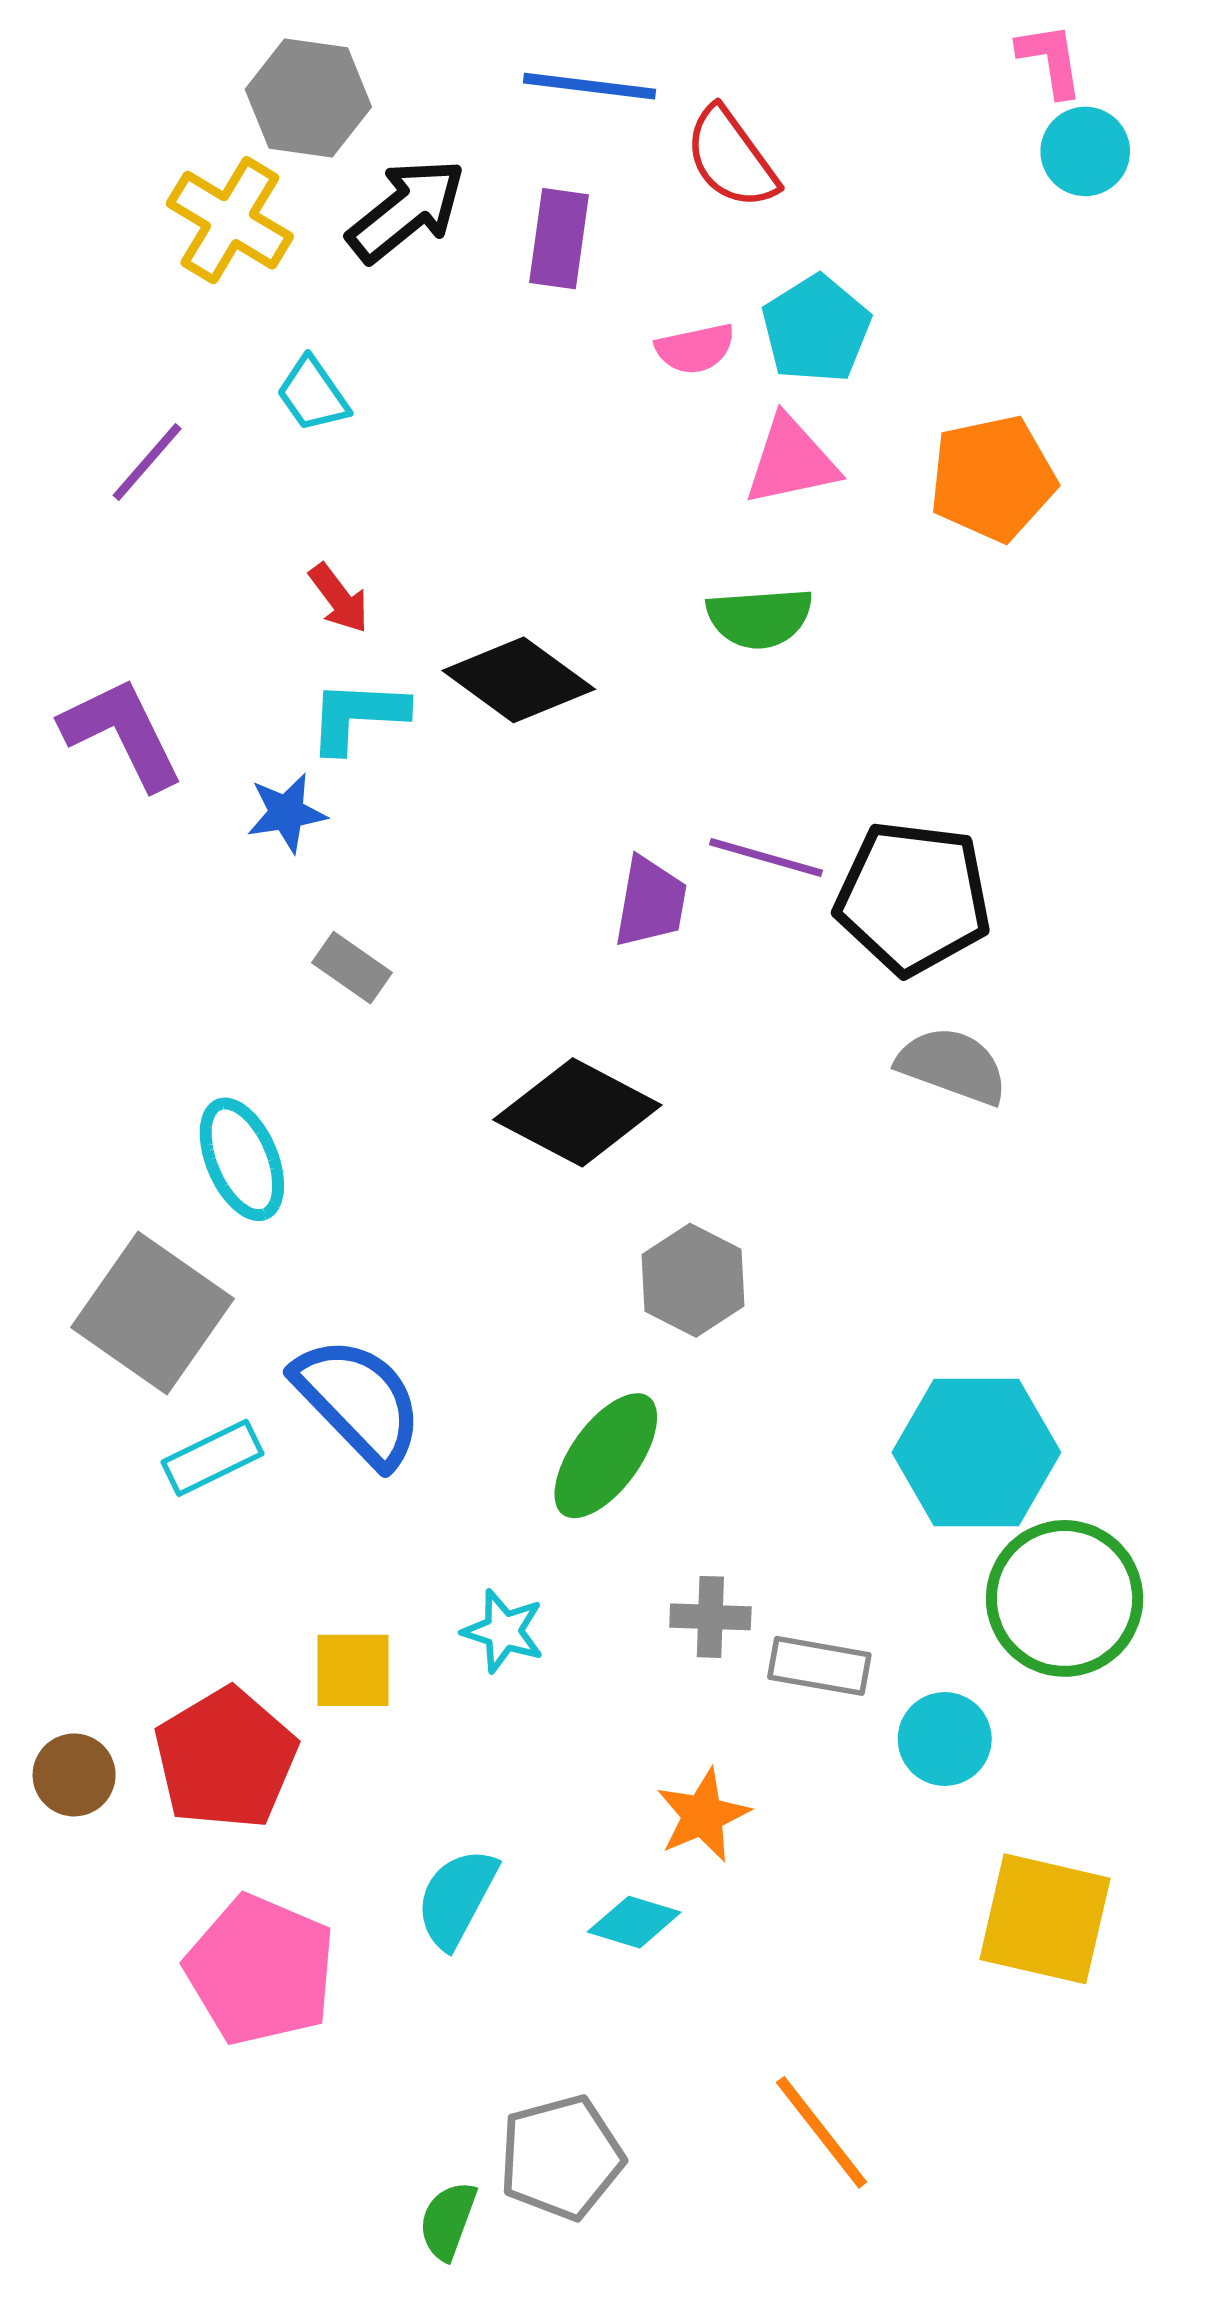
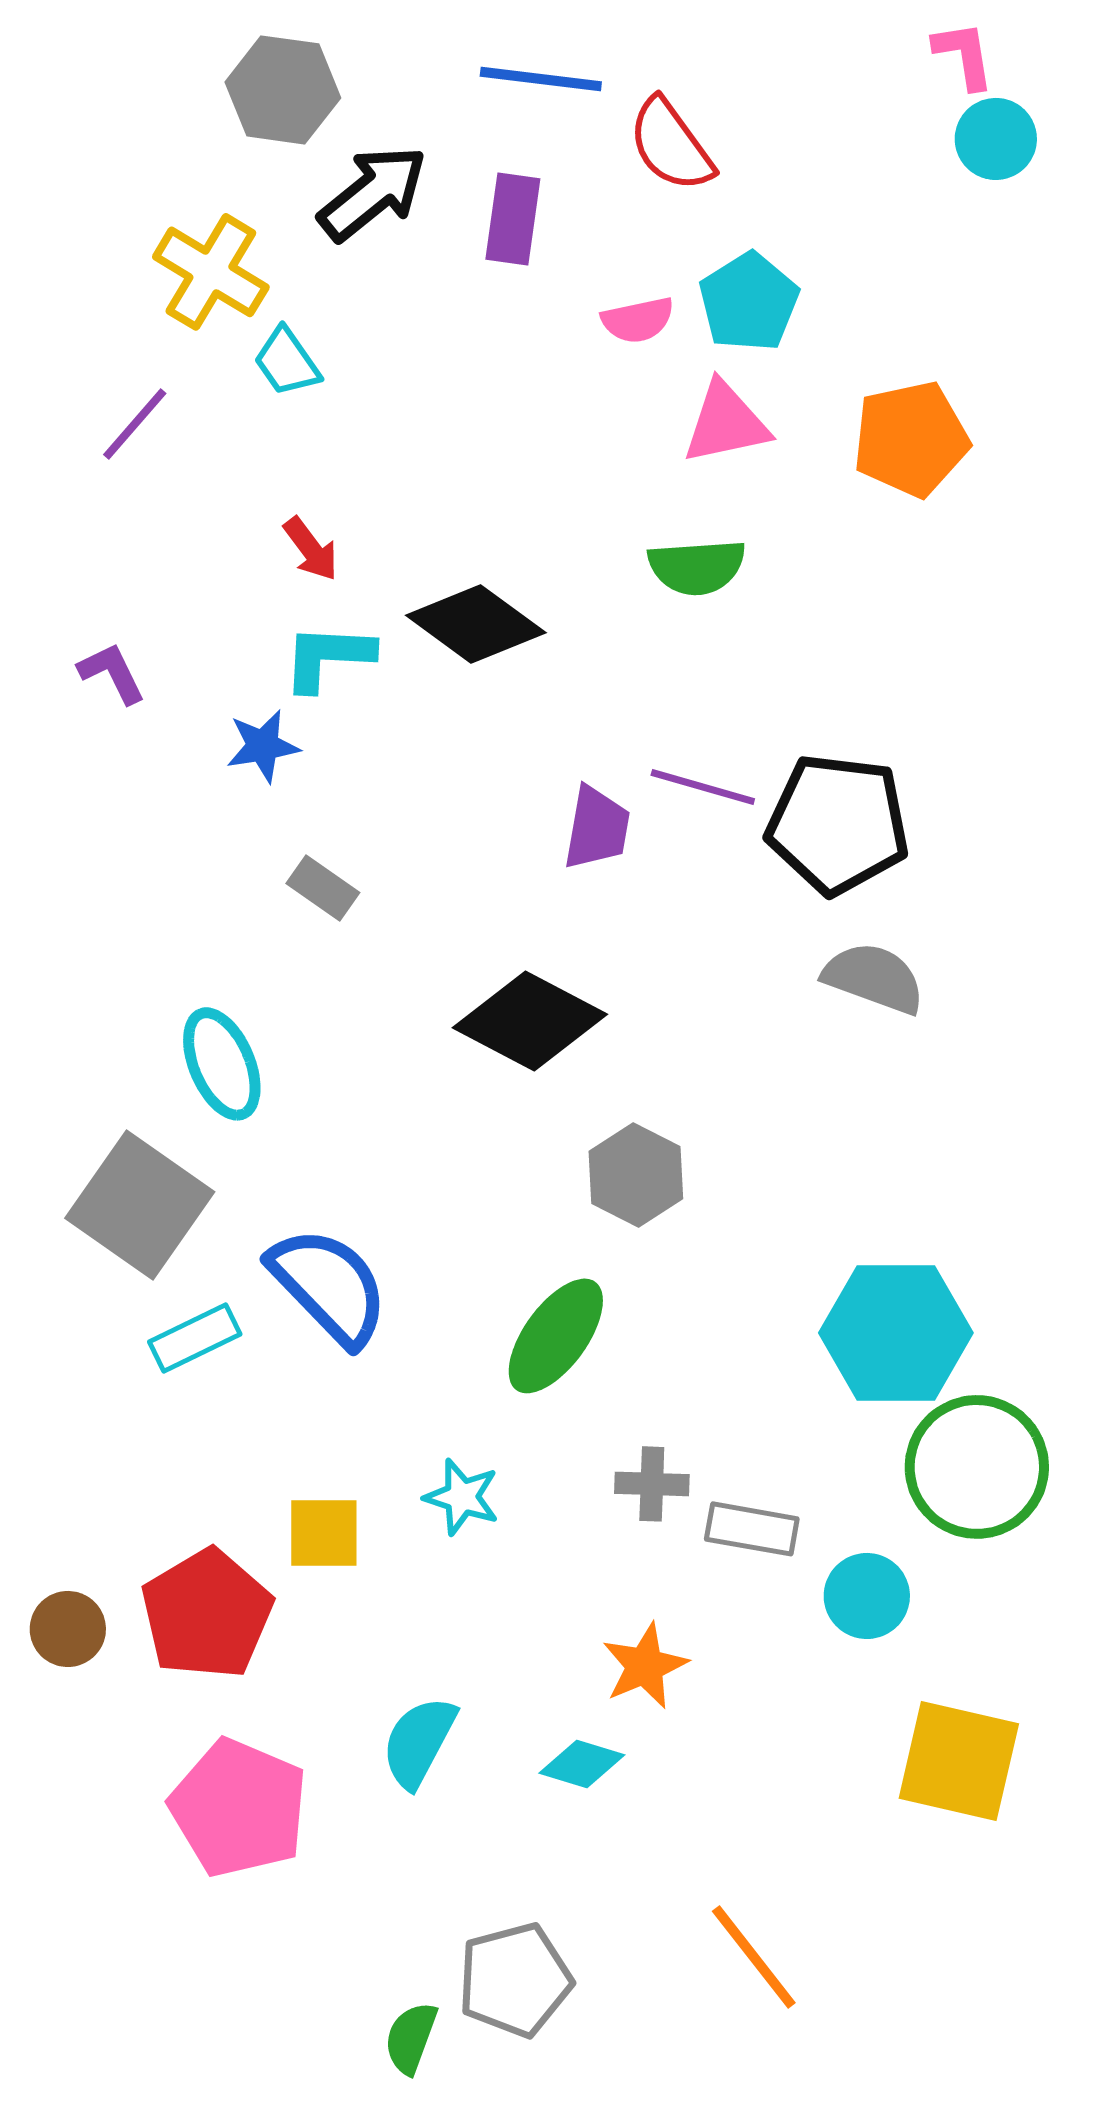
yellow cross: (230, 220) -> (211, 272), moved
purple L-shape: (122, 733) -> (112, 673), size x0.6

